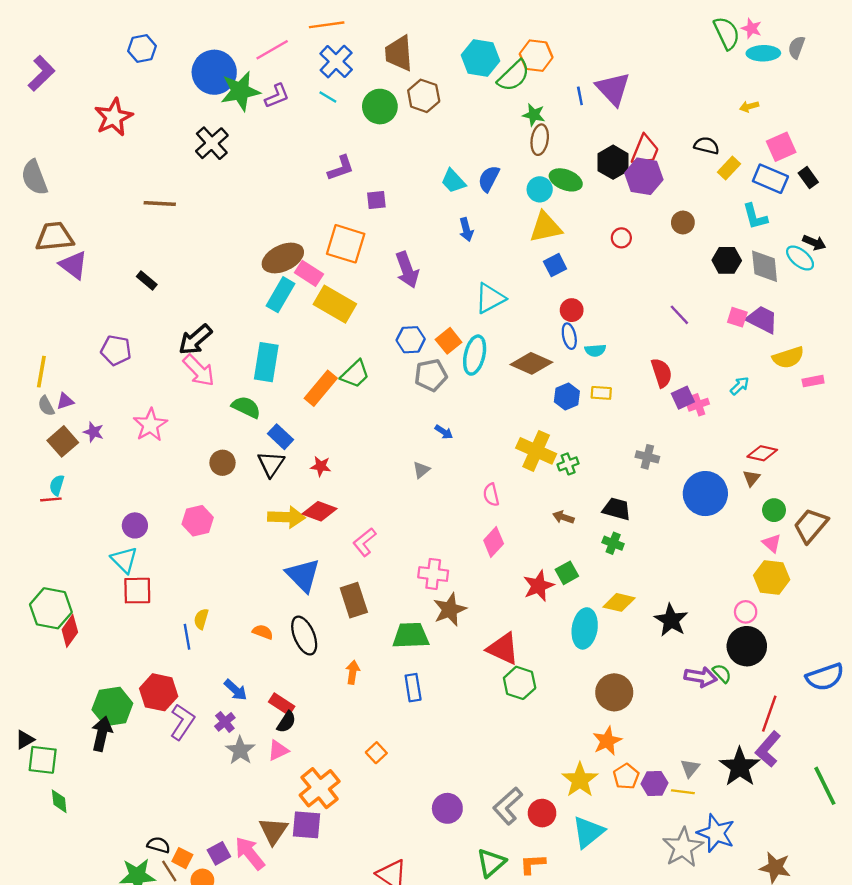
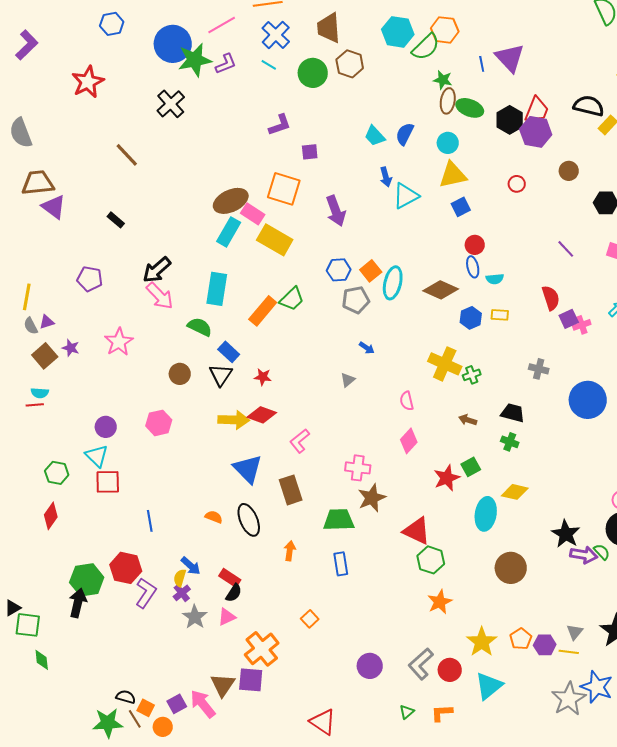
black semicircle: (707, 146) -> (589, 106), size x1.4
green ellipse: (566, 180) -> (470, 108), moved
brown line: (160, 204) -> (127, 155), turned 44
cyan triangle: (490, 298) -> (406, 196), moved
cyan semicircle: (57, 485) -> (40, 393), turned -102
green hexagon: (51, 608) -> (57, 473), moved, size x0.7
yellow semicircle: (201, 619) -> (180, 578), moved
black star: (671, 620) -> (566, 534), moved
orange star: (607, 741) -> (440, 602), moved
green triangle: (491, 863) -> (407, 712), size x0.6

